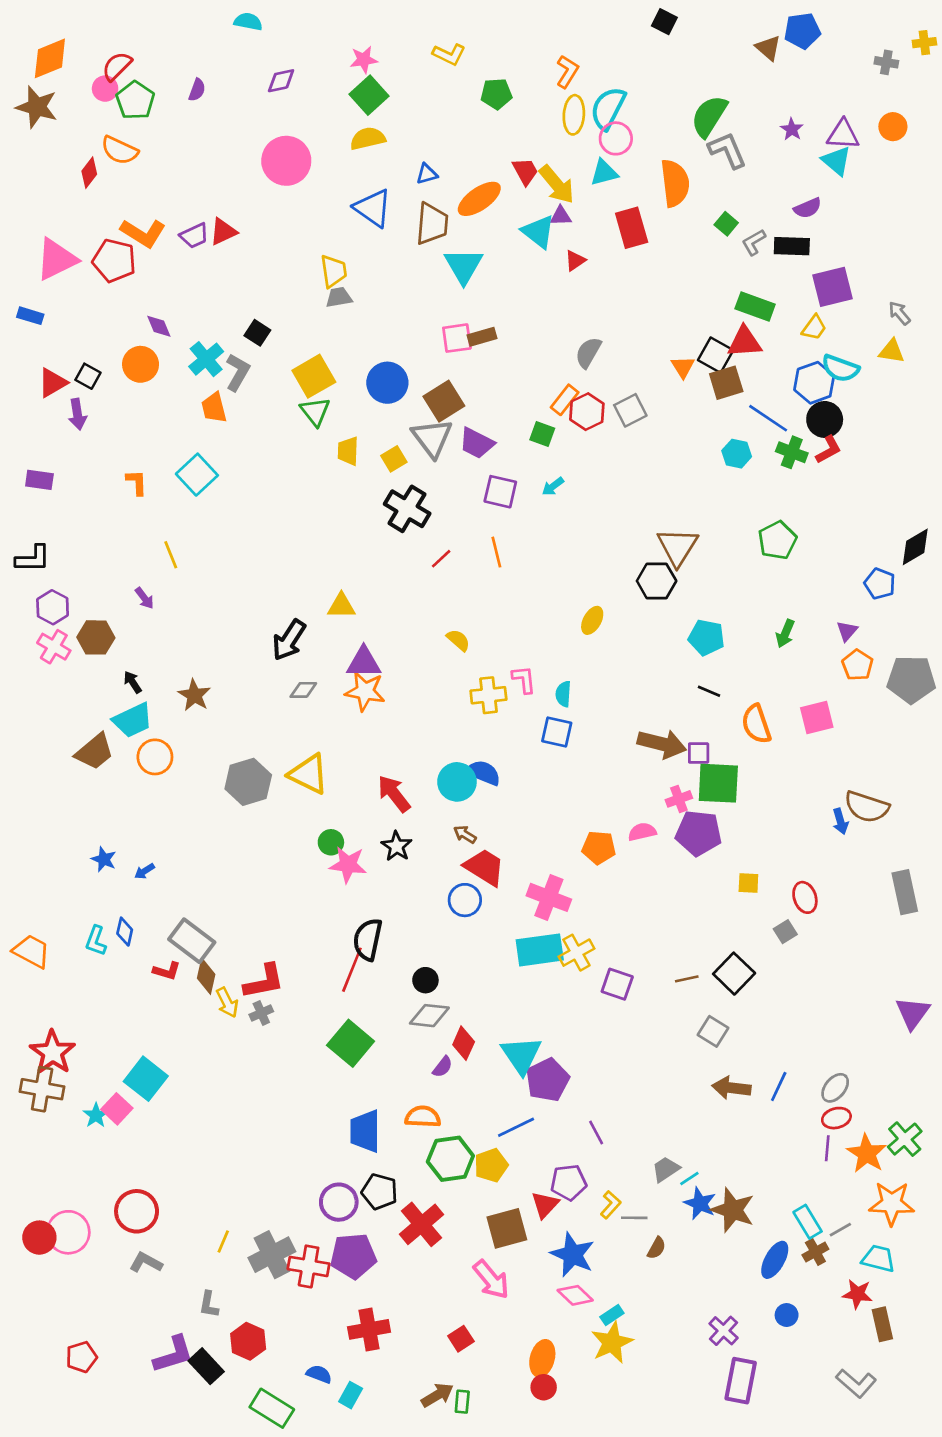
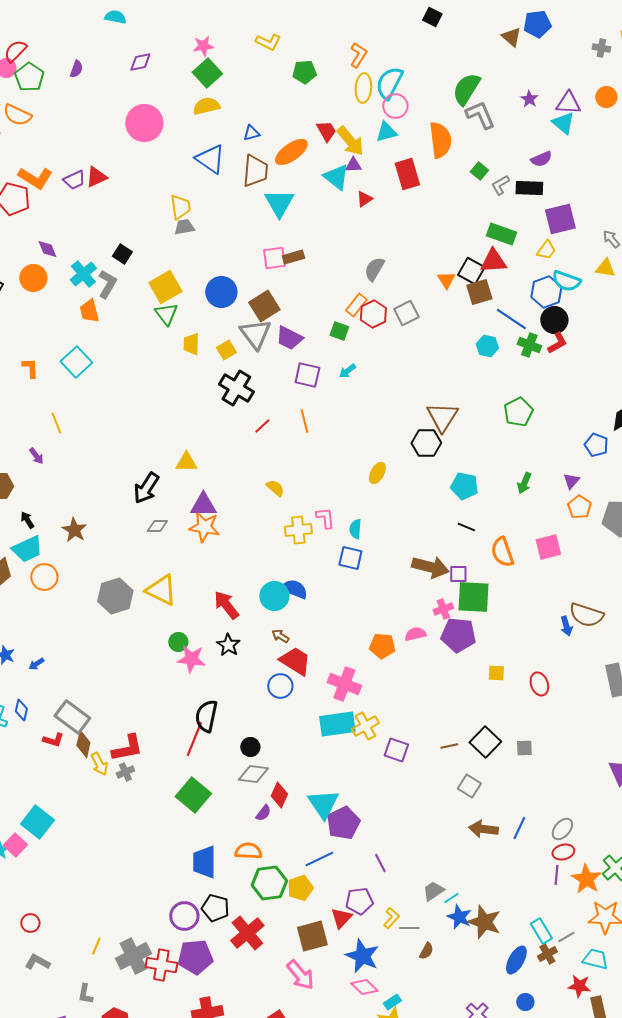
gray square: (785, 932) -> (524, 748), moved, turned 30
red circle: (137, 1211) -> (30, 923), size x0.6

